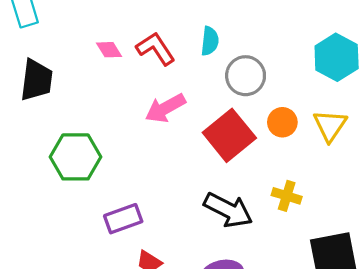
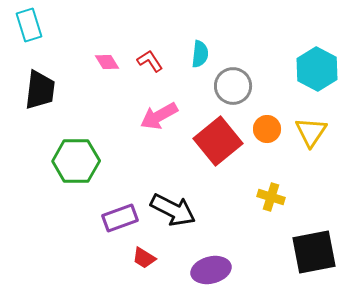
red L-shape: (156, 49) -> (150, 61), size x0.7
black arrow: (228, 210) -> (173, 210), moved

